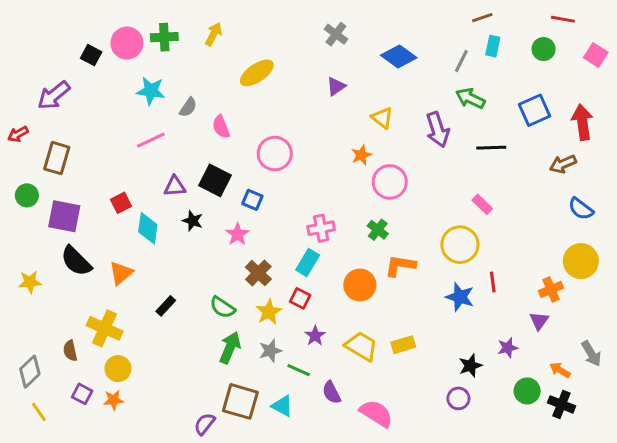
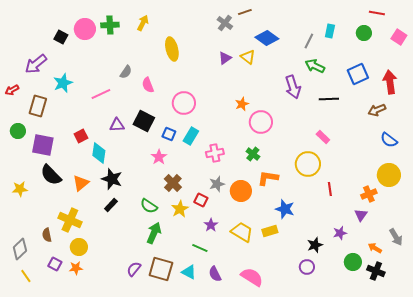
brown line: (482, 18) -> (245, 12), moved
yellow ellipse: (257, 73) -> (172, 49), turned -70
cyan star: (151, 91) -> (63, 83), moved, turned -30
yellow triangle: (382, 118) -> (248, 57), moved
black star: (193, 221) -> (112, 179), moved, size x1.5
cyan rectangle: (308, 263) -> (191, 136), moved
blue star: (460, 297) -> (285, 209), moved
gray star: (270, 351) -> (217, 184), moved
purple semicircle: (331, 392) -> (215, 274), moved
purple semicircle: (205, 424) -> (134, 269), moved

